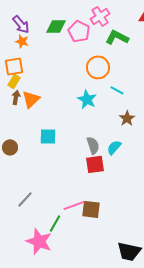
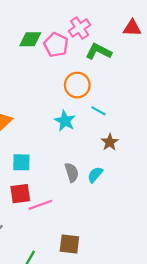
red square: (95, 164) -> (20, 194), moved
pink line: (74, 205) -> (40, 205), moved

